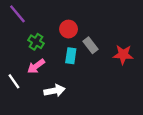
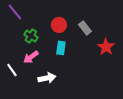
gray rectangle: (91, 45) -> (85, 28), moved
red star: (123, 55) -> (106, 47), turned 30

